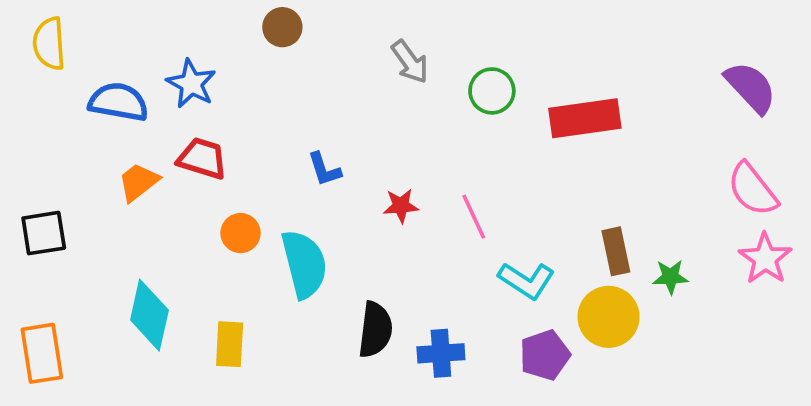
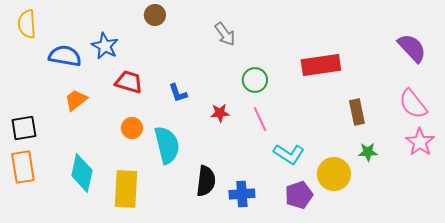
green circle: (492, 91) -> (255, 80), moved
red trapezoid: (202, 158) -> (129, 82), moved
brown rectangle: (616, 251) -> (357, 112), moved
yellow rectangle: (230, 344) -> (126, 189), size x1.5
orange rectangle: (42, 353) -> (23, 167), moved

